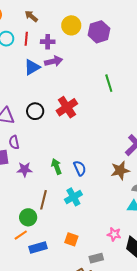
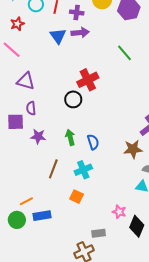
blue triangle: (32, 67) -> (58, 36), turned -42
green line: (109, 83) -> (125, 53), moved, turned -30
black circle: (35, 111) -> (73, 99), moved
green circle: (28, 217) -> (17, 220), moved
orange square: (71, 239) -> (77, 197), moved

